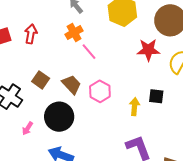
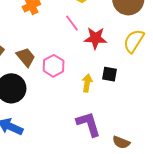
red star: (148, 50) -> (95, 38), moved
pink line: (89, 52) -> (72, 23), moved

